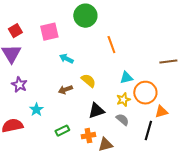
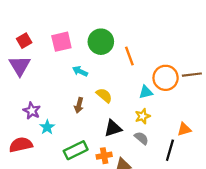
green circle: (85, 16) -> (101, 42), moved
purple star: (19, 85) -> (32, 111), moved
brown arrow: (65, 90) -> (79, 105), turned -56
orange circle: (145, 93) -> (166, 78), moved
green rectangle: (62, 131) -> (76, 150), size x1.5

